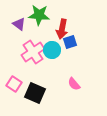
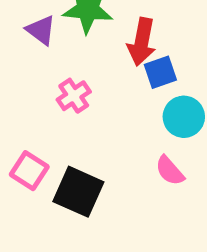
cyan circle: (52, 50) -> (184, 117), moved
pink cross: (33, 52) -> (74, 96), size x0.6

